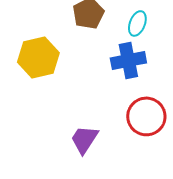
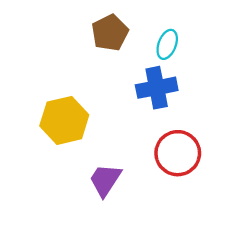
yellow hexagon: (38, 57) -> (64, 120), moved

